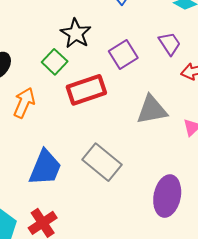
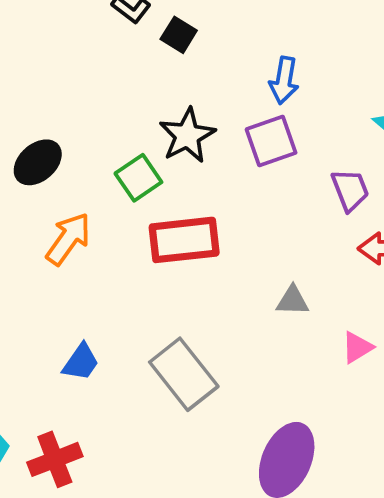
purple square: (123, 55) -> (271, 141), moved
gray triangle: (152, 110) -> (293, 301), size x0.6
blue trapezoid: (45, 168) -> (81, 362), size x0.6

